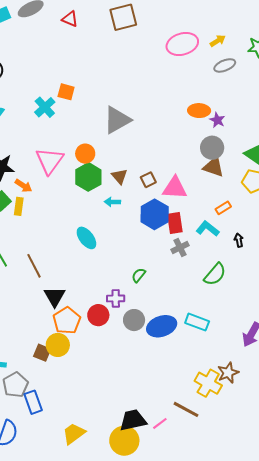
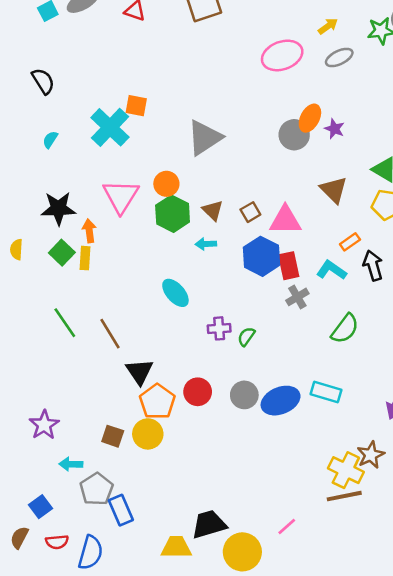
pink ellipse: (182, 44) -> (282, 55), moved
cyan cross: (45, 107) -> (110, 127), size x1.4
orange ellipse: (199, 111) -> (310, 118), turned -60
gray circle: (212, 148) -> (294, 135), moved
brown triangle: (214, 167) -> (334, 190), turned 30
orange arrow: (23, 186) -> (89, 231), turned -126
black arrow: (239, 240) -> (373, 265), moved, size x1.6
purple cross: (116, 298) -> (219, 328), moved
brown square: (42, 353) -> (113, 436), moved
brown line: (186, 409) -> (344, 496), moved, turned -36
black trapezoid: (133, 420) -> (209, 524), moved
yellow trapezoid: (74, 434) -> (176, 547), turned 40

